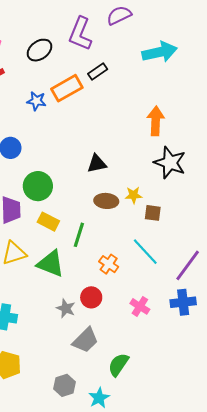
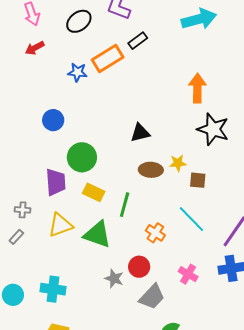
gray trapezoid: (85, 340) -> (152, 297), moved

